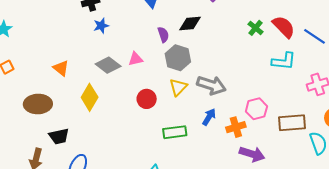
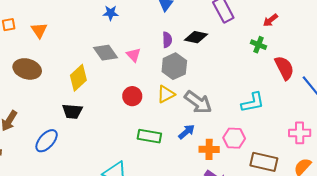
green cross: (256, 28) -> (258, 45), moved, turned -35
pink triangle: (136, 59) -> (134, 55), turned 42
cyan L-shape: (284, 61) -> (253, 102), moved, turned -35
orange triangle: (61, 68) -> (39, 30), moved
black trapezoid: (59, 136) -> (72, 111), moved

